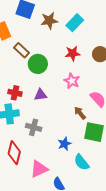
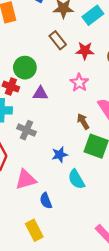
brown rectangle: (21, 50) -> (58, 40), moved
green circle: (38, 64) -> (25, 68), moved

